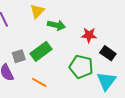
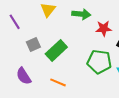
green arrow: (56, 25) -> (81, 14), moved
gray square: (19, 56) -> (33, 45), moved

